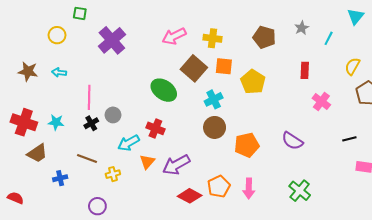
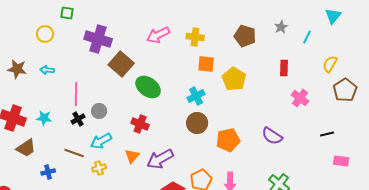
purple cross: (112, 40) -> (98, 39), turned -32
brown square: (194, 68) -> (121, 64), moved
cyan arrow: (129, 143) -> (101, 141), moved

